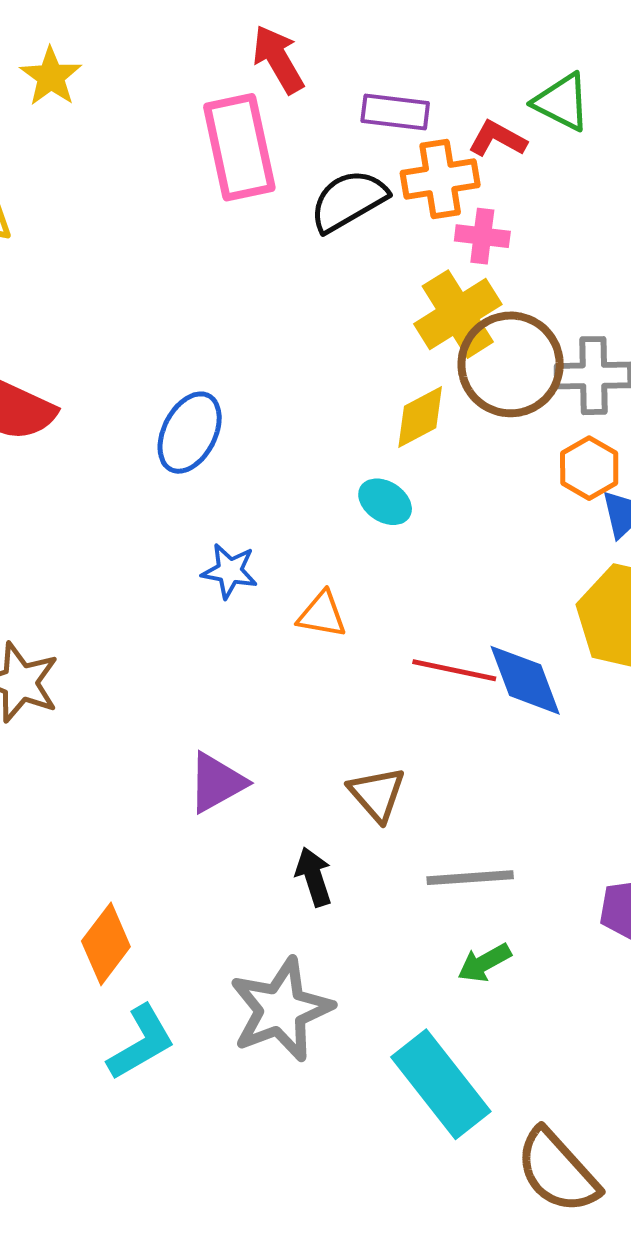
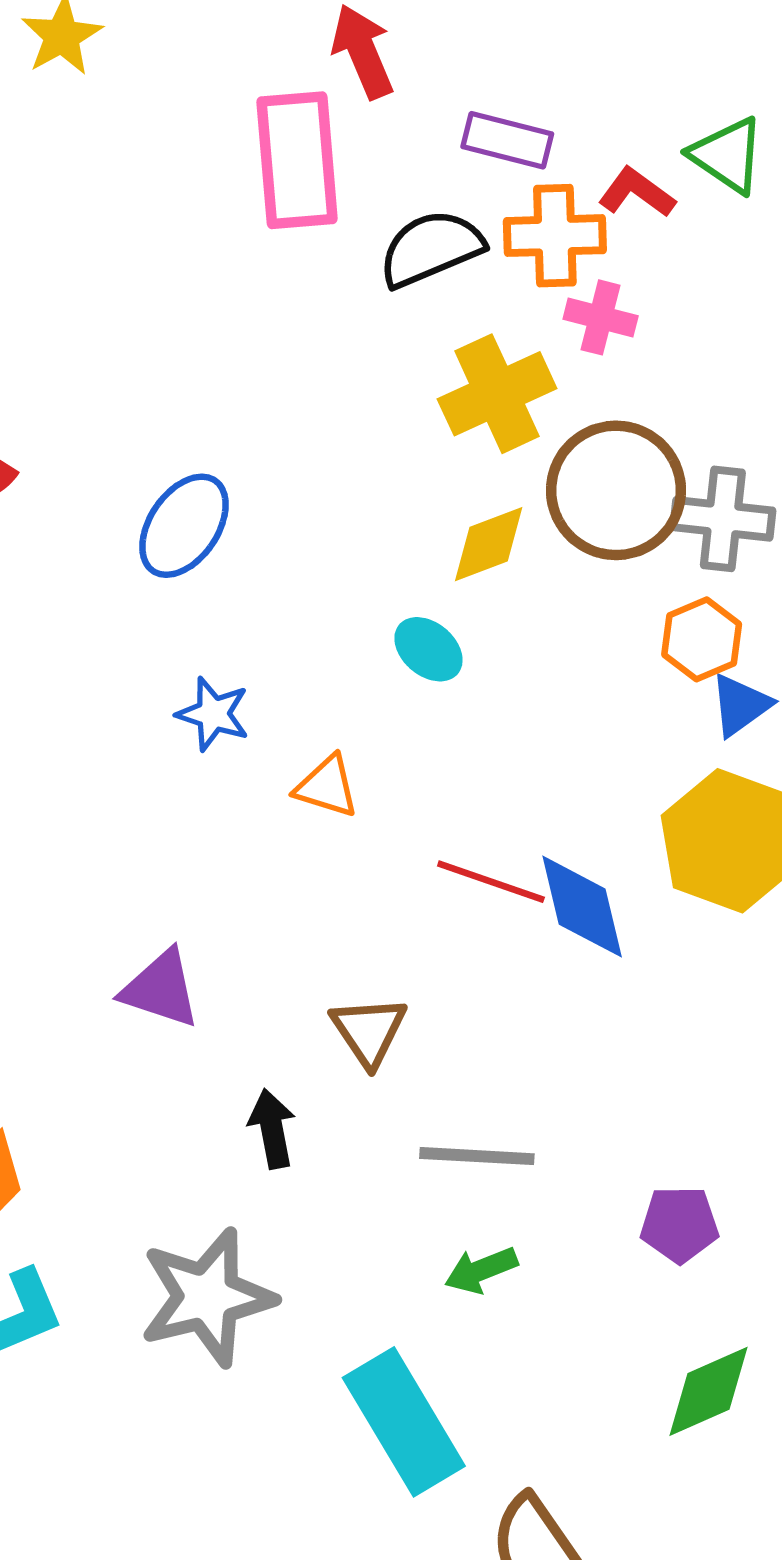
yellow cross: (458, 314) -> (497, 394), moved
purple triangle: (217, 783) -> (161, 989), turned 40

